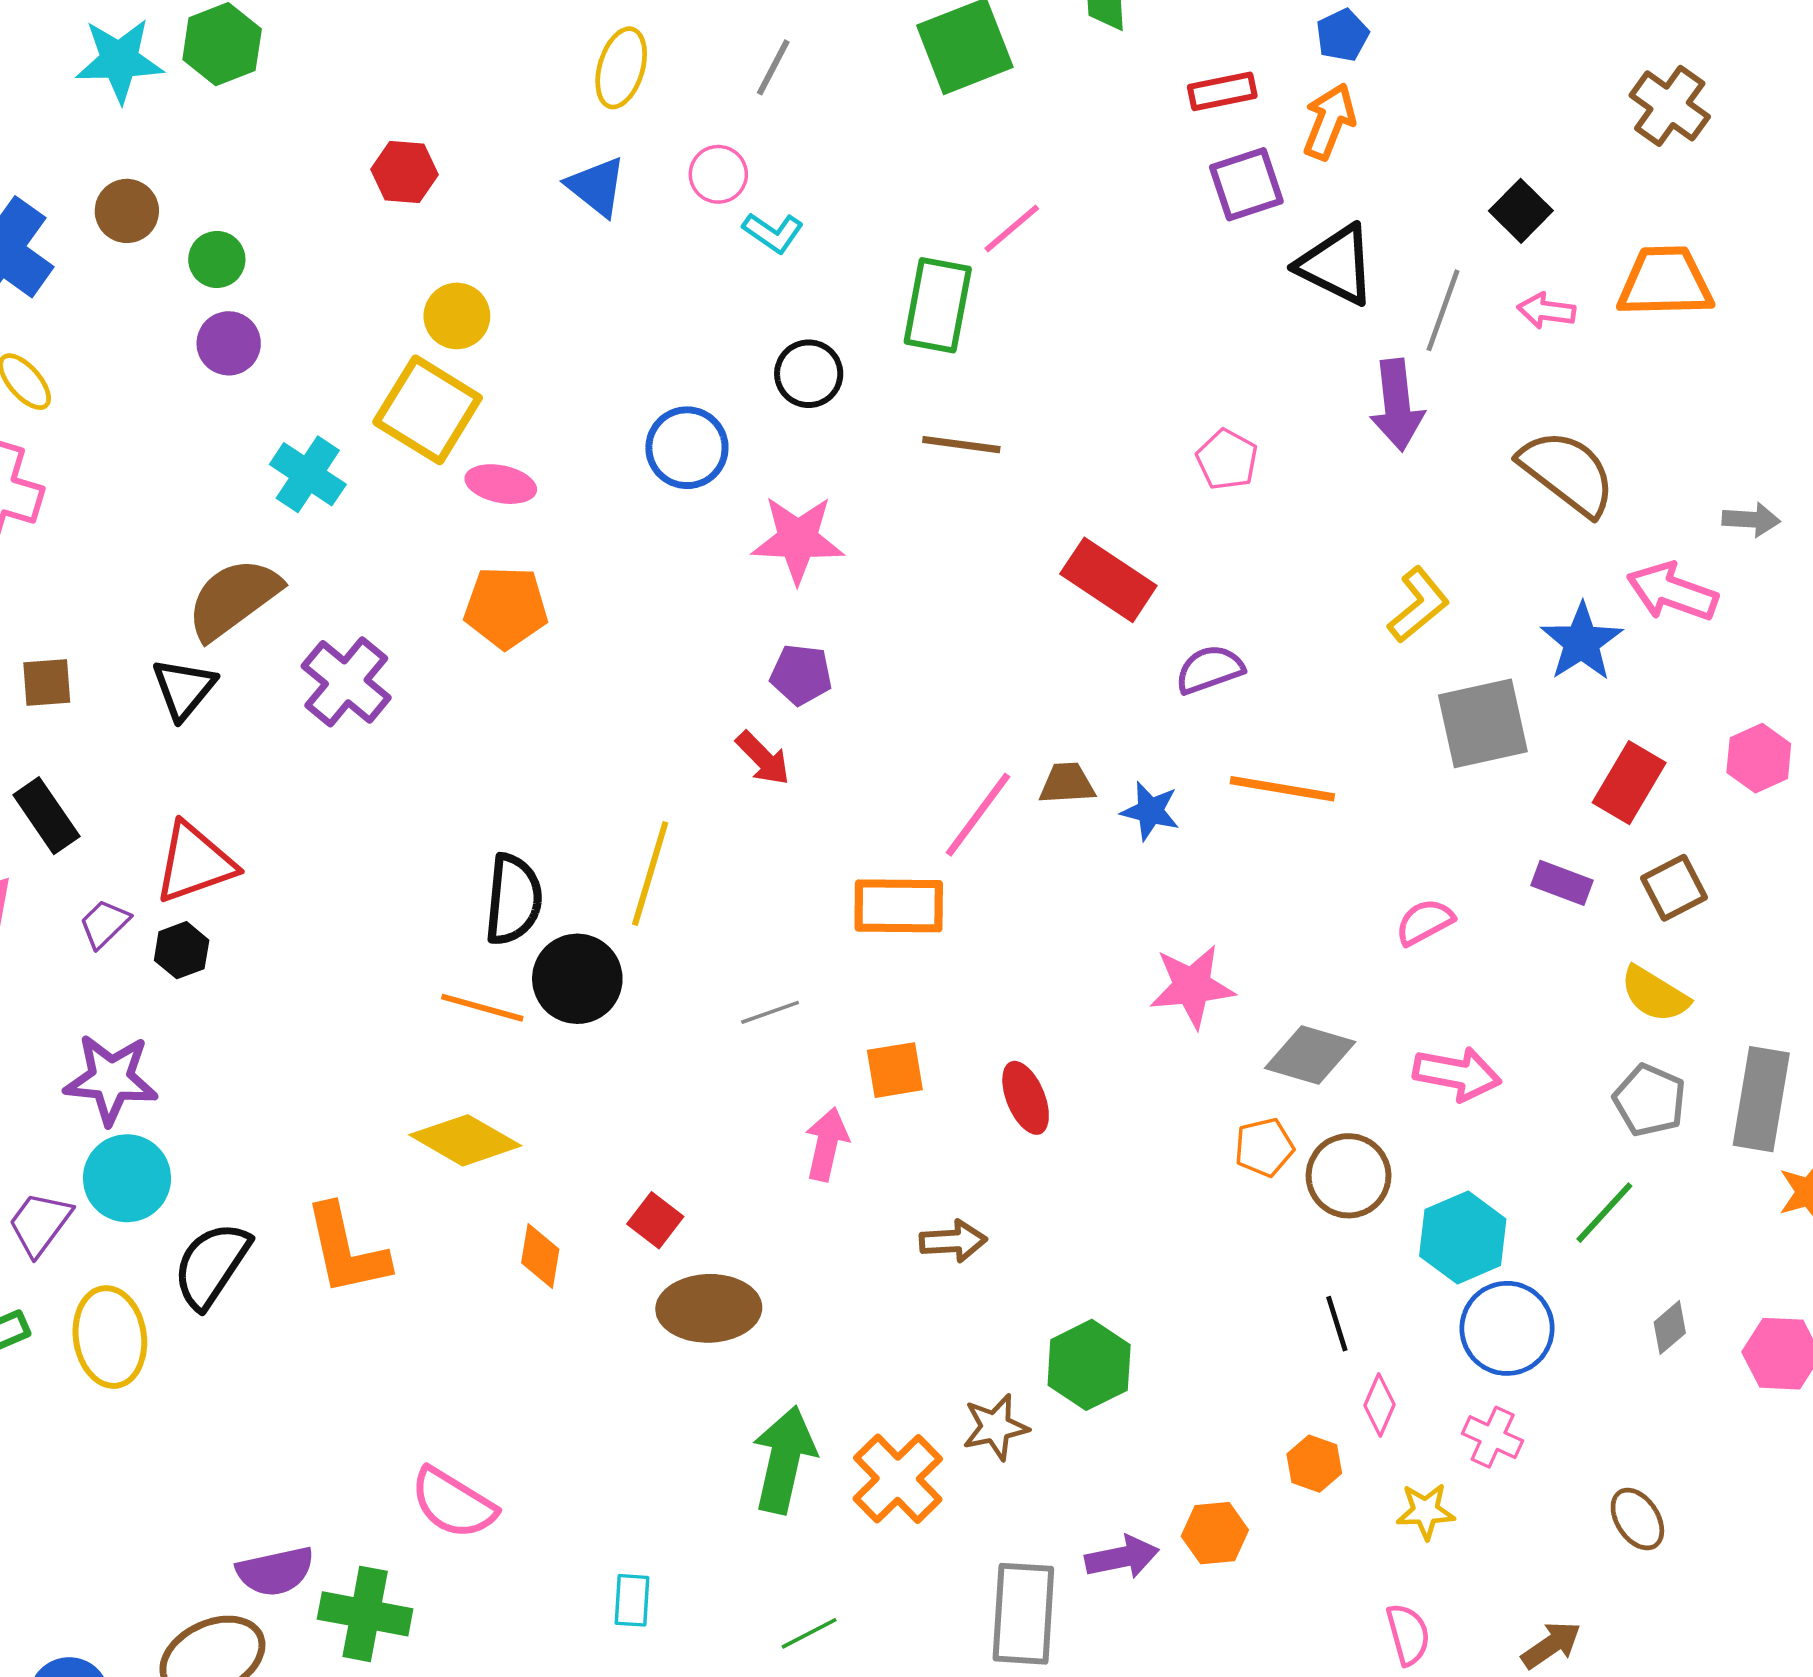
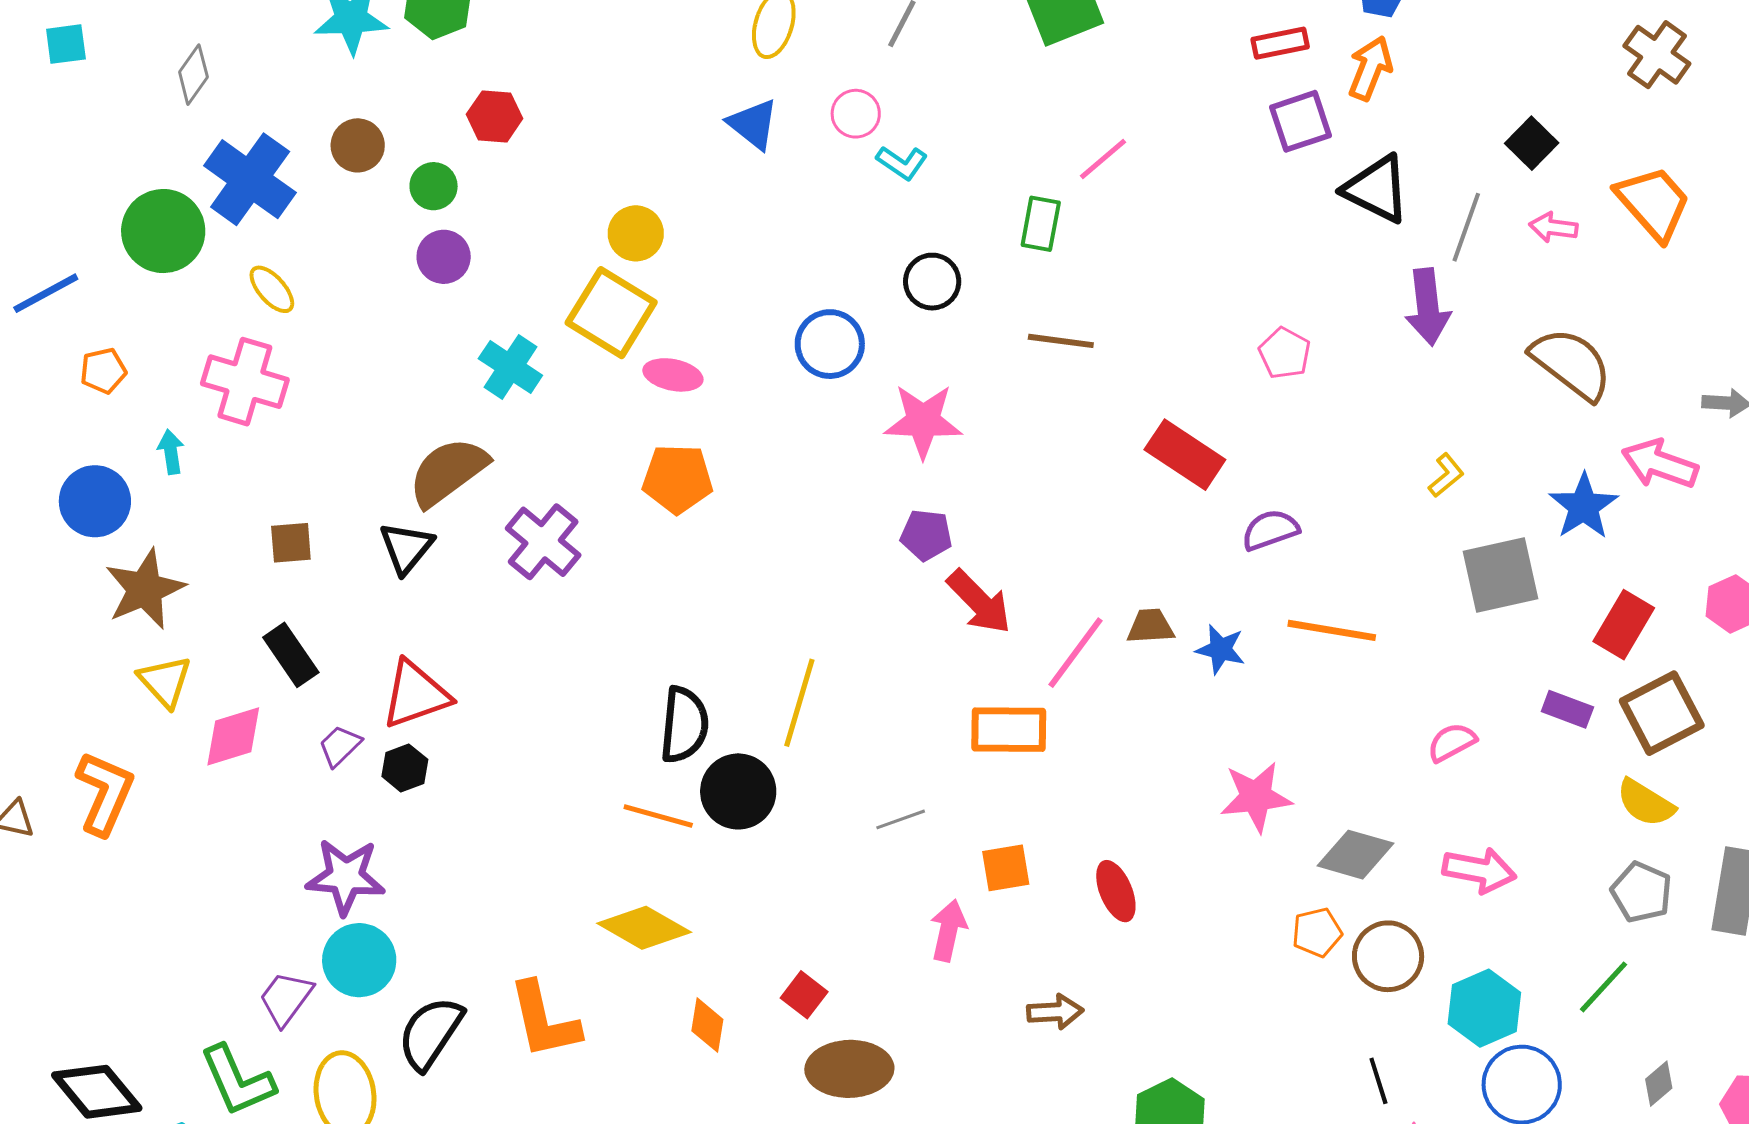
red hexagon: (404, 172) -> (495, 116), moved
orange trapezoid: (1665, 282) -> (1653, 203), turned 50
green rectangle: (938, 305) -> (1041, 224), size x0.7
yellow L-shape: (1418, 605) -> (1446, 475), size x0.7
red arrow: (763, 758) -> (979, 602), moved, size x1.4
brown square: (1674, 888) -> (1662, 713), size x1.5

